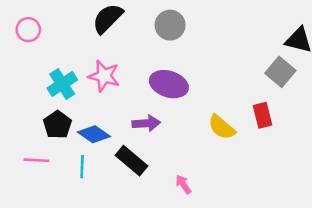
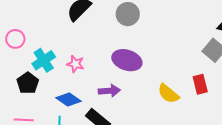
pink circle: (28, 30) -> (15, 39), moved
pink star: (104, 76) -> (75, 64), moved, size x0.7
black pentagon: (57, 125) -> (28, 83), moved

